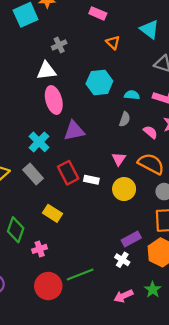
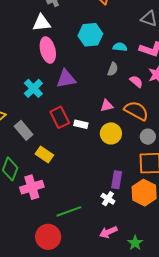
pink triangle: (119, 159) -> (107, 106), turned 40
gray rectangle: (33, 174) -> (24, 130), moved
purple rectangle: (131, 239) -> (117, 180), turned -54
pink cross: (40, 249) -> (32, 187), size x1.6
red circle: (48, 286) -> (48, 237), moved
green star: (153, 290) -> (135, 243), moved

